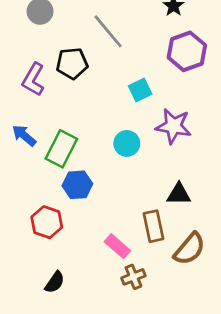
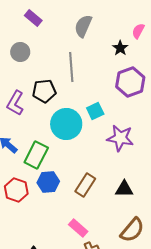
gray line: (108, 31) -> (71, 67), turned 36
cyan circle: (127, 143) -> (66, 124), moved, size x1.6
red hexagon: (47, 222) -> (16, 190), moved
brown rectangle: (153, 226) -> (85, 185), moved, turned 45

